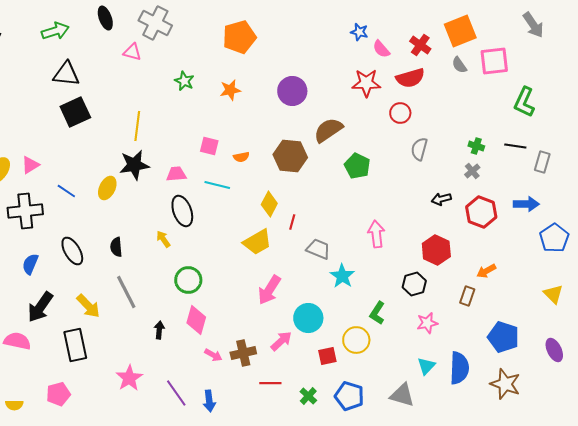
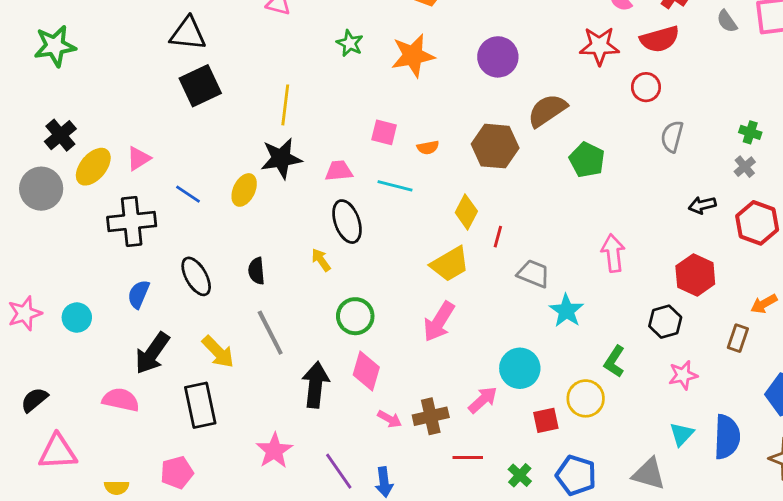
orange star: (230, 90) -> (413, 56), size x1.5
pink arrow: (269, 290) -> (439, 322), moved
black arrow: (159, 330) -> (315, 385), size x1.8

